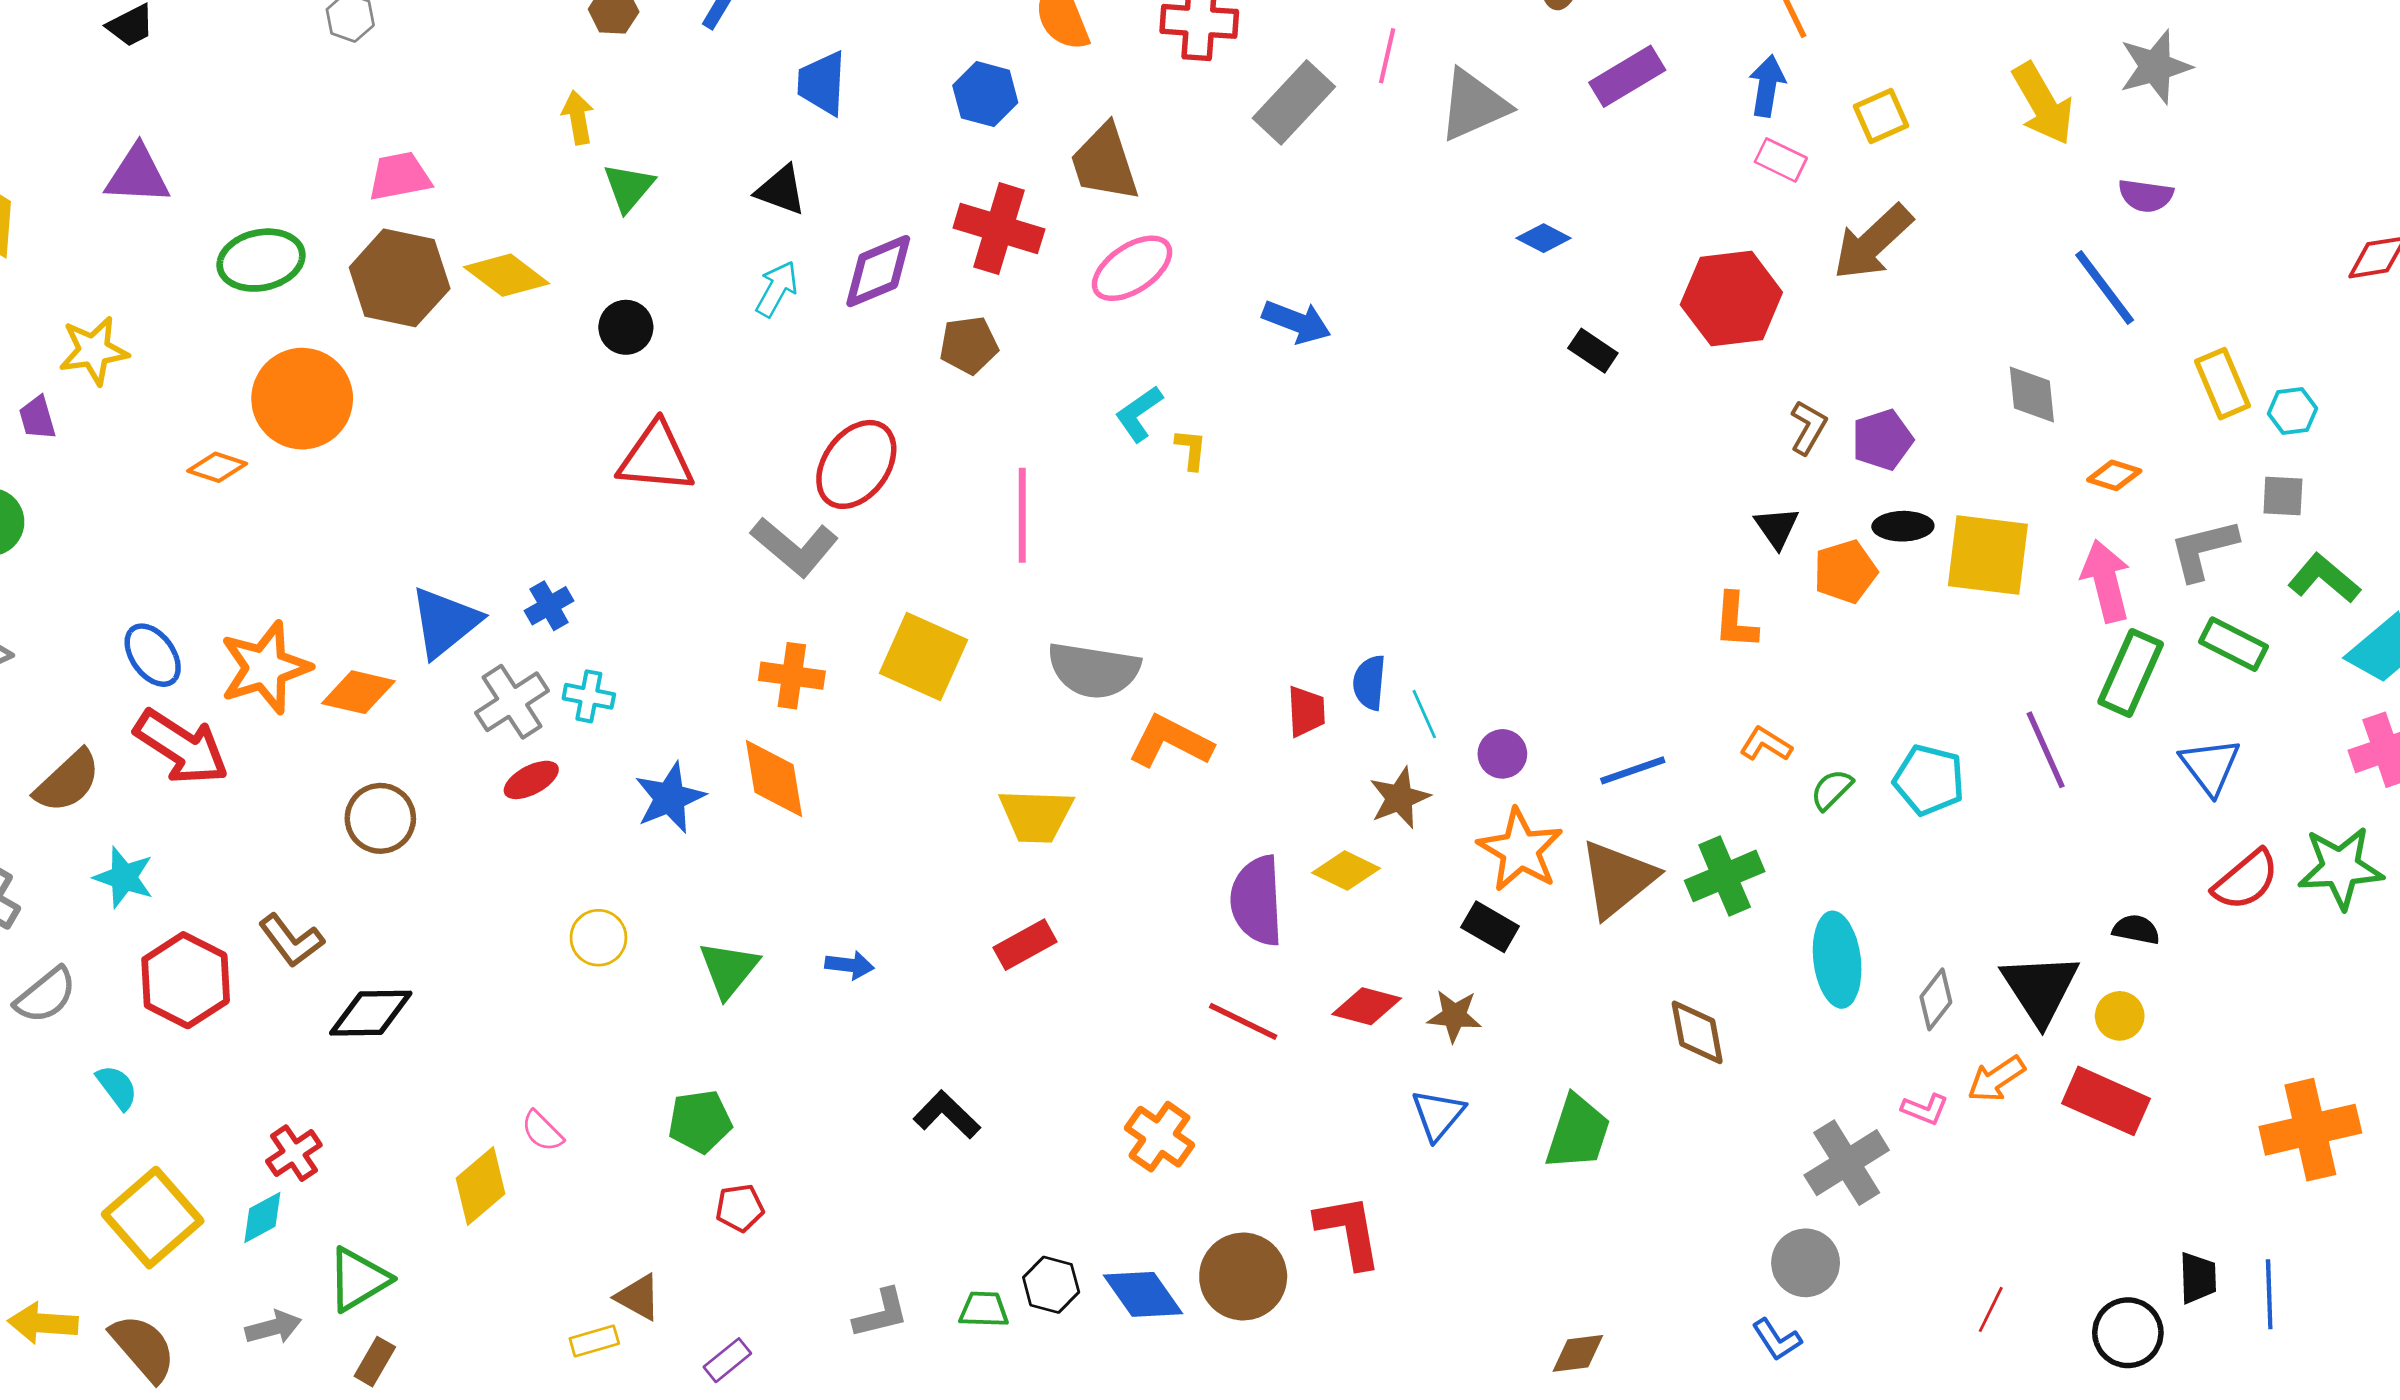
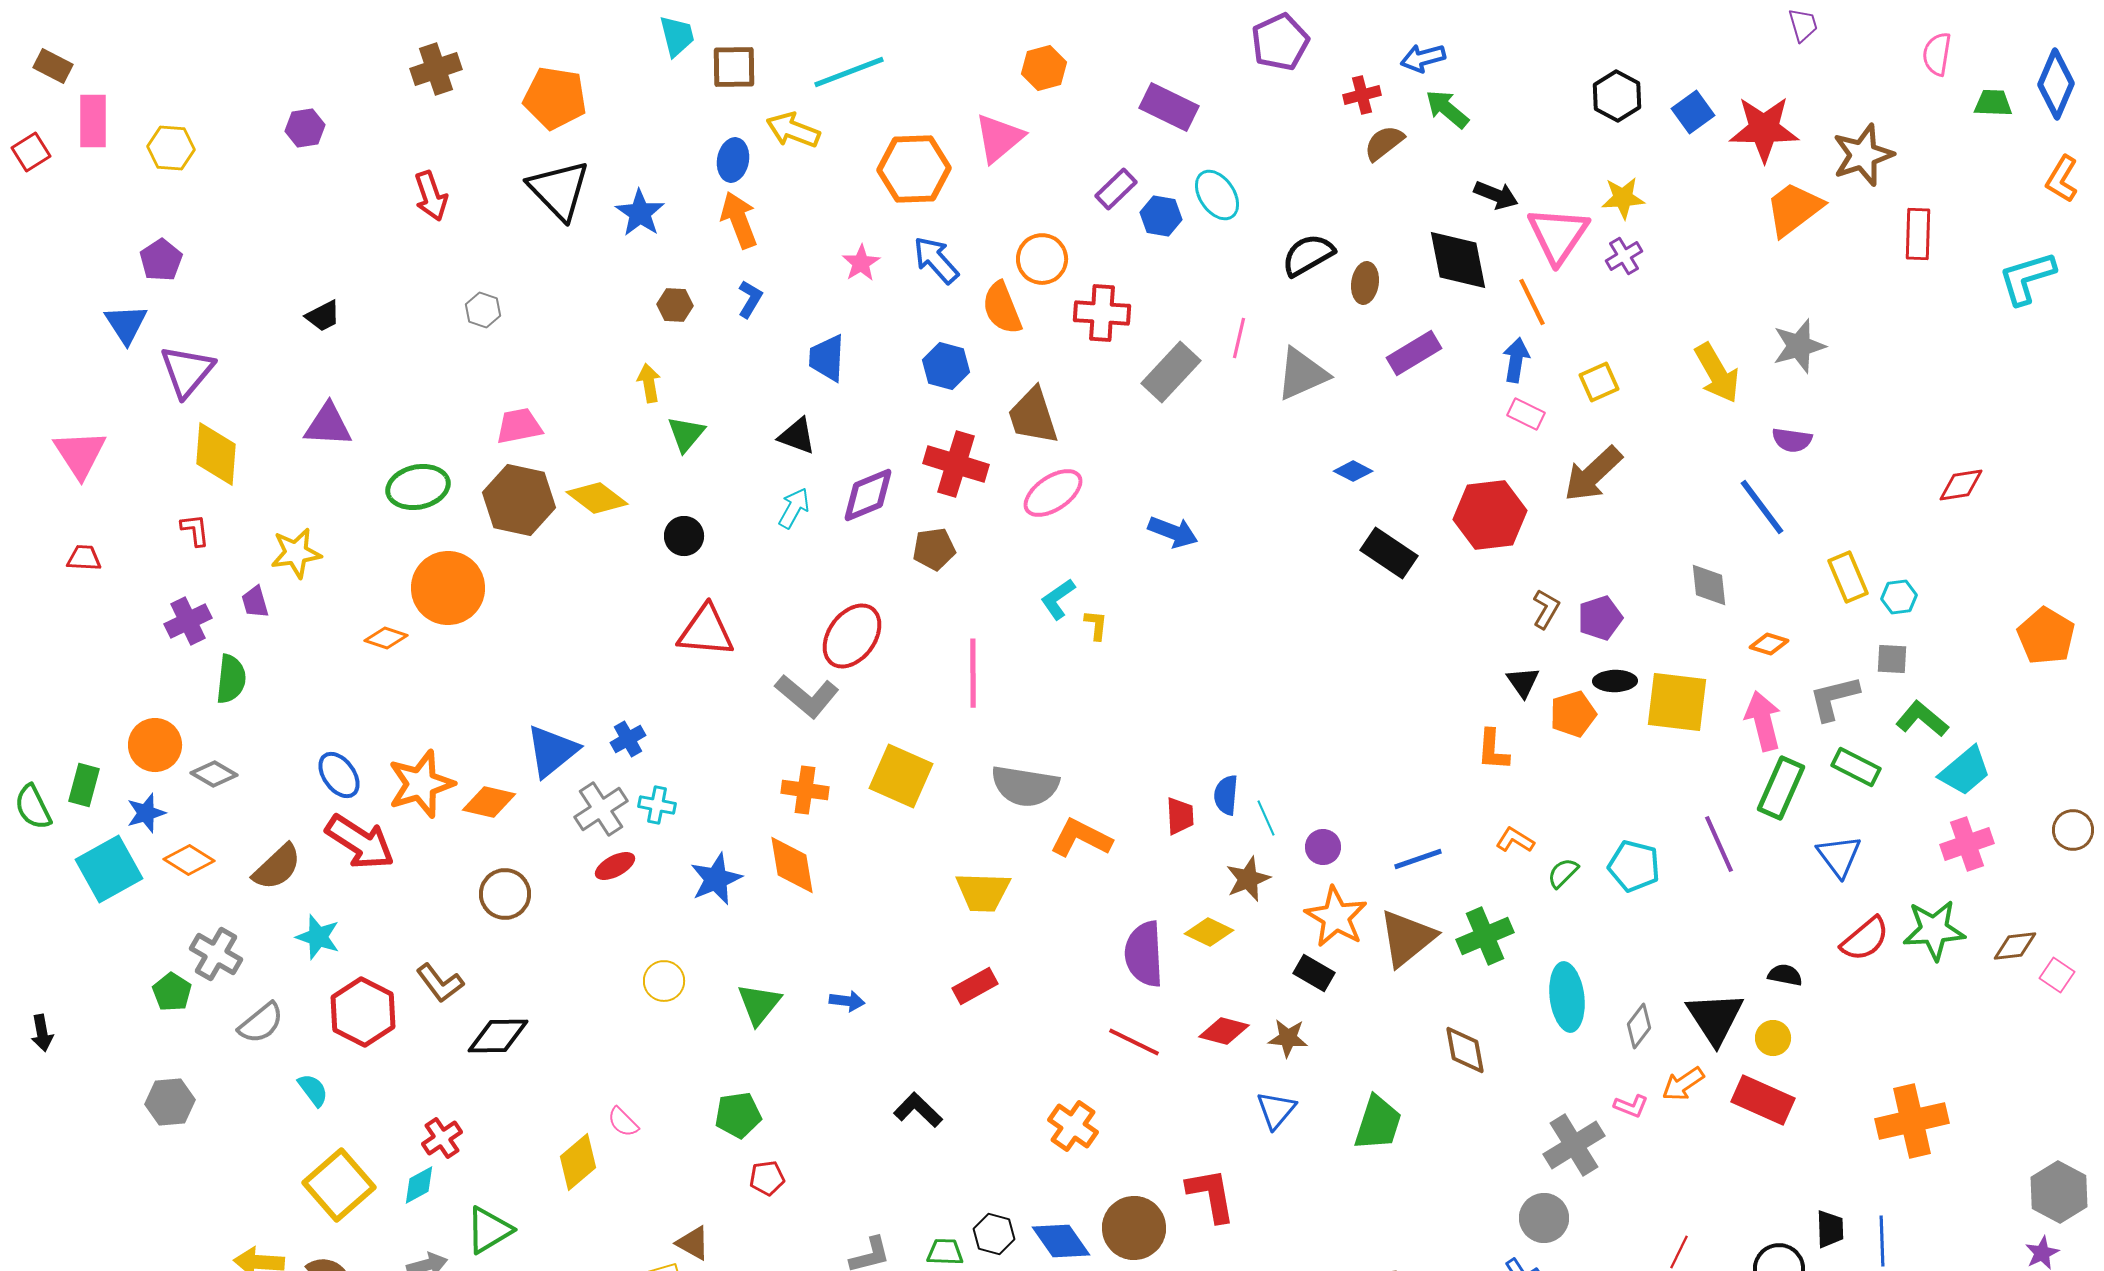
black rectangle: (1593, 351) -> (1389, 553), size x1.6

